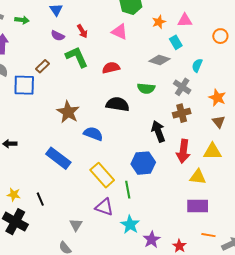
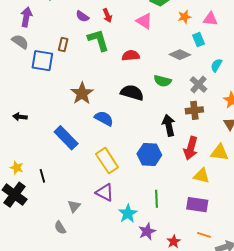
brown rectangle: (43, 66) -> (63, 45), turned -40
green line: (128, 190) -> (156, 199), moved

